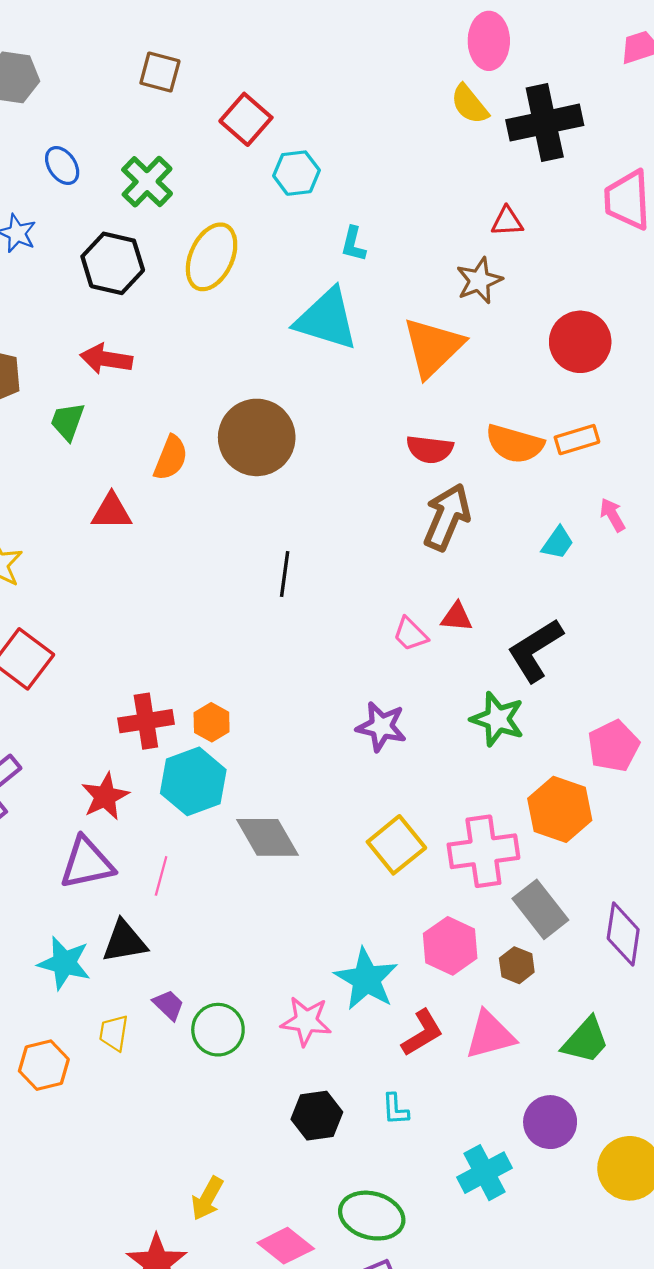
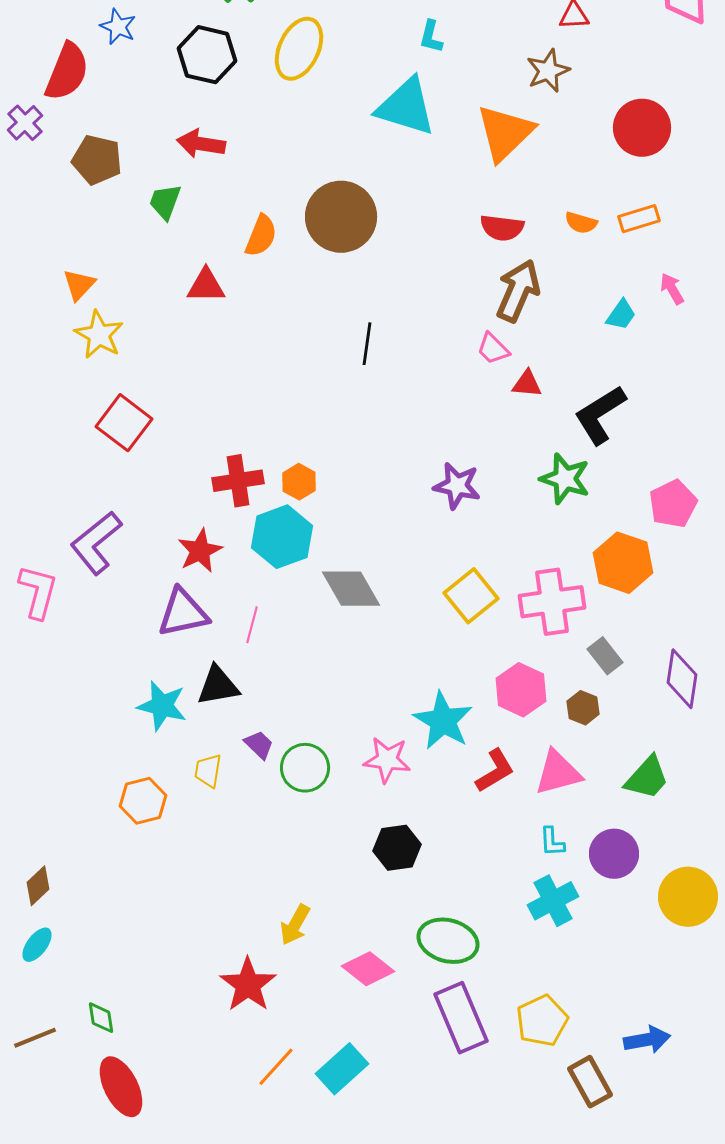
orange semicircle: (515, 444) -> (581, 223), size x0.6
pink trapezoid: (410, 634) -> (493, 349), moved
gray rectangle: (540, 909) -> (605, 656), size x0.7
cyan L-shape: (395, 1109) -> (552, 842), moved

